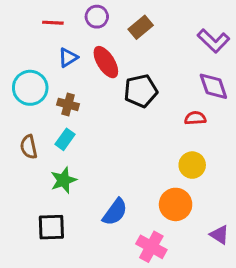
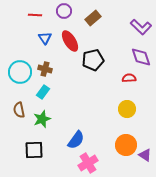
blue triangle: (68, 58) -> (45, 38), turned -32
cyan circle: (30, 88) -> (20, 72), moved
brown semicircle: (29, 147) -> (19, 110), moved
orange circle: (176, 204) -> (126, 145), moved
pink cross: (151, 247) -> (88, 163), moved, turned 30

